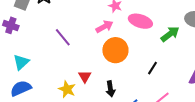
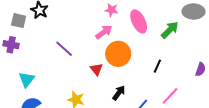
pink ellipse: (140, 21) -> (139, 21), turned 55
red triangle: (85, 76) -> (96, 69), moved
black arrow: (110, 89) -> (119, 93), turned -126

